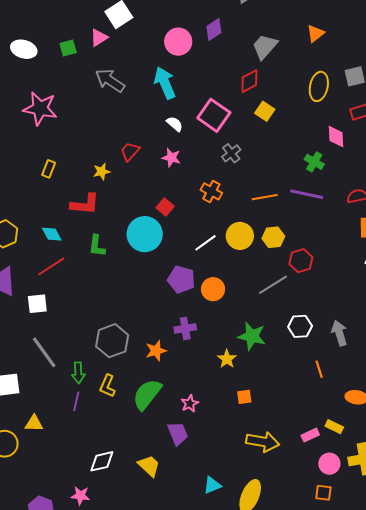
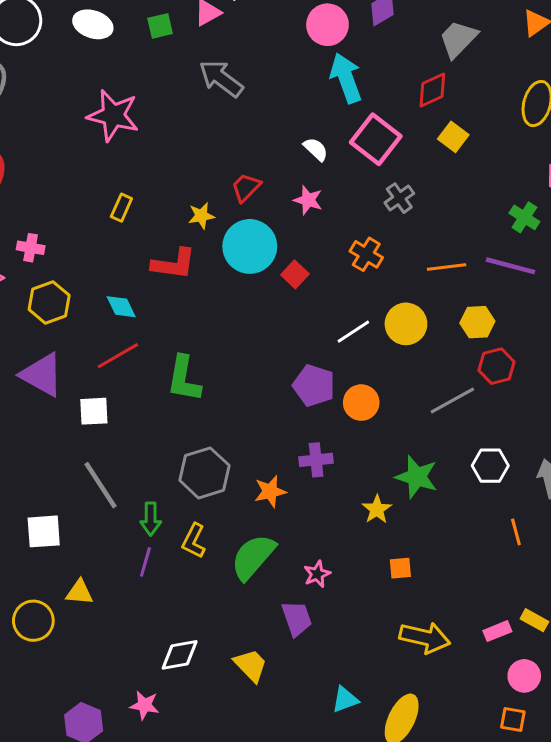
cyan arrow: (165, 83) -> (346, 78), moved
cyan circle: (145, 234) -> (250, 246), moved
yellow hexagon: (273, 237) -> (477, 322), moved
green L-shape: (97, 246) -> (184, 379), moved, size x1.4

